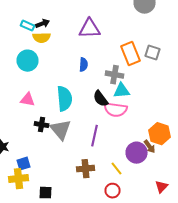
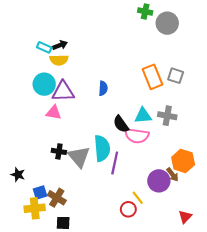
purple triangle: (90, 29) -> (63, 92), moved
gray cross: (114, 75) -> (167, 116), moved
cyan semicircle: (64, 99) -> (102, 148), moved
pink triangle: (28, 100) -> (54, 113), moved
brown cross: (86, 169) -> (57, 198), moved, turned 36
red circle: (112, 191) -> (128, 209), moved

